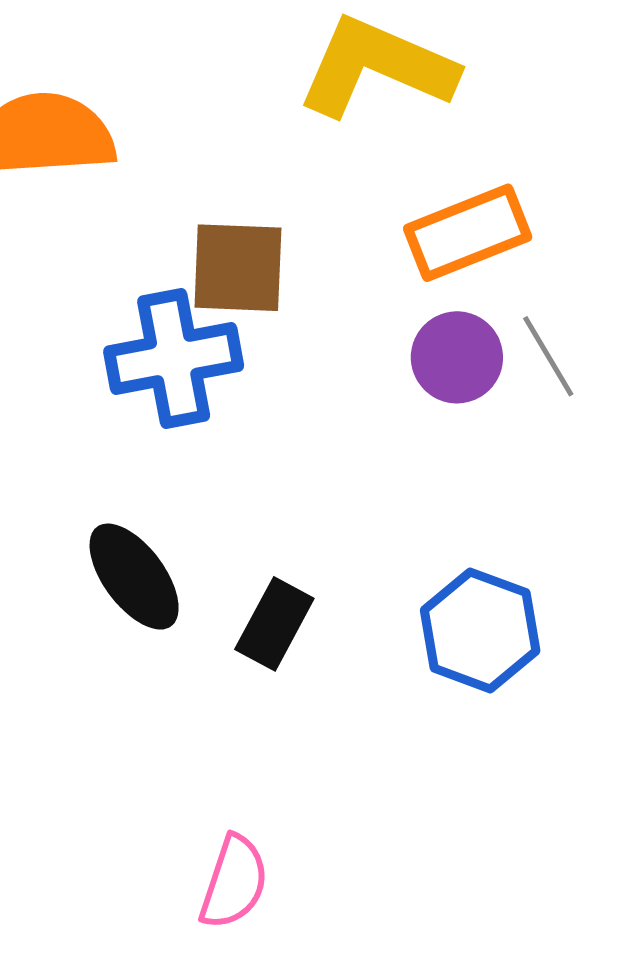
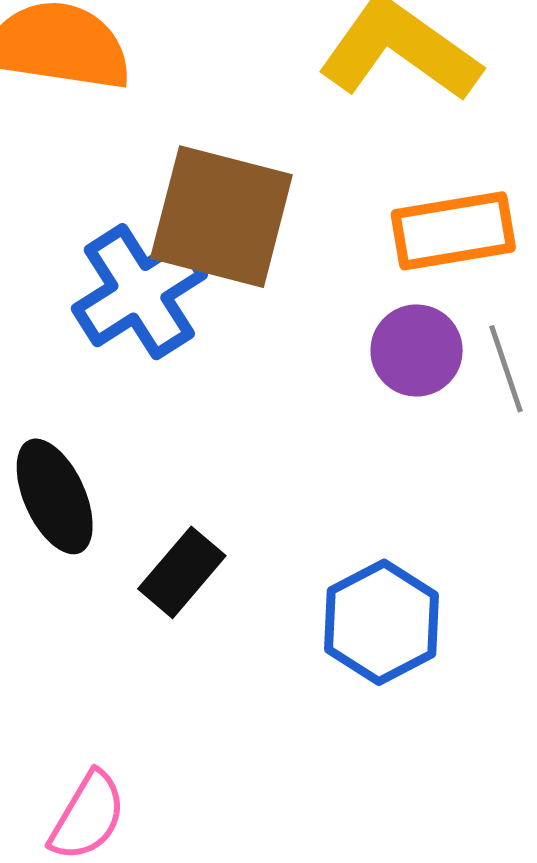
brown square: (238, 268) -> (221, 217), size x1.4
blue cross: (174, 359) -> (139, 292), turned -34

